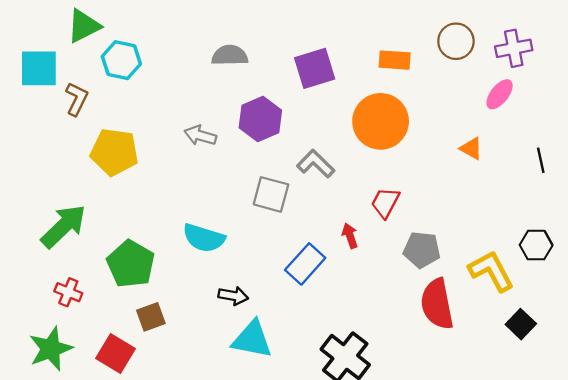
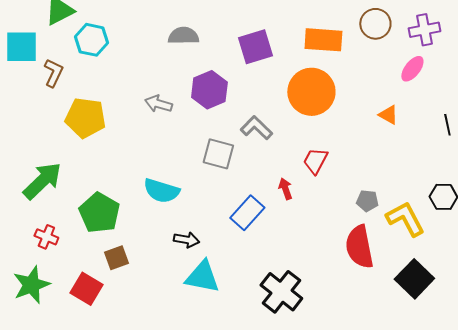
orange rectangle: (395, 60) -> (323, 40), size x1.4
gray pentagon: (422, 250) -> (367, 201), moved, size x0.7
black square: (521, 324) -> (414, 279), moved, size x1.5

